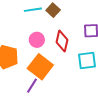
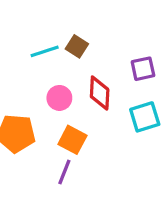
orange square: (40, 67) -> (72, 140), size x0.7

